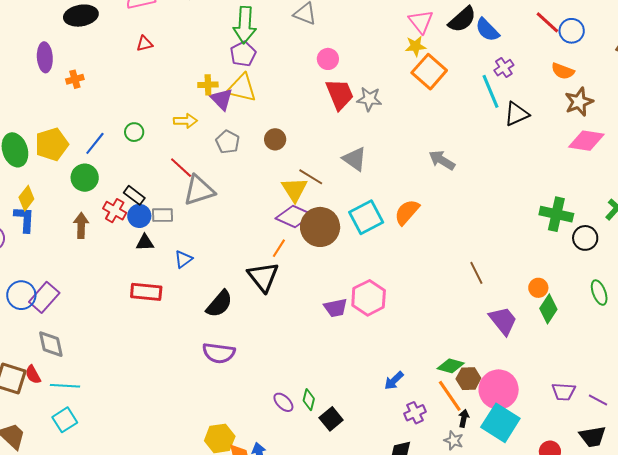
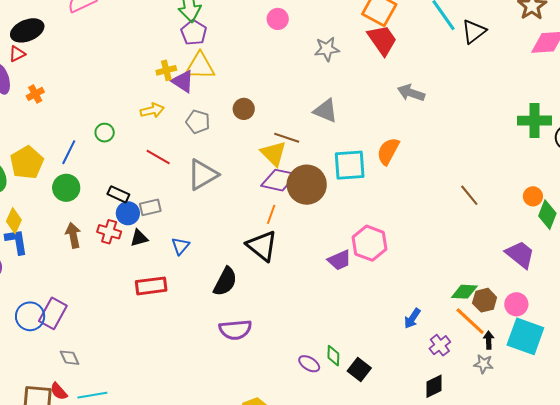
red triangle: (145, 44) -> (17, 54), moved
red trapezoid: (340, 94) -> (382, 40), moved
gray triangle: (199, 190) -> (203, 175), moved
red cross: (115, 211) -> (109, 232), moved
cyan square: (366, 217) -> (350, 165), turned 36
purple trapezoid: (503, 321) -> (520, 254), moved
gray diamond: (51, 344) -> (70, 358), size x0.7
pink circle: (499, 389) -> (516, 304), size x0.6

